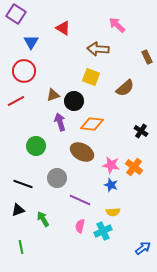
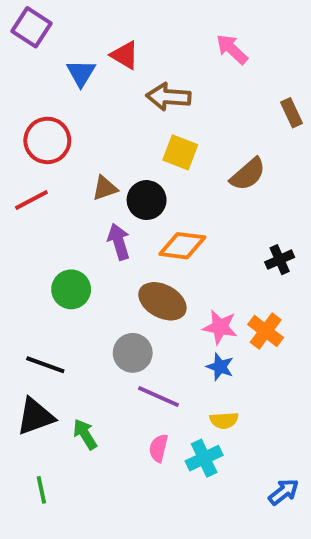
blue triangle: (31, 42) -> (81, 73), moved
brown arrow: (98, 49) -> (168, 97), moved
black cross: (141, 131) -> (280, 260), turned 32
gray circle: (57, 178) -> (133, 353), moved
black triangle: (18, 210) -> (35, 416), size x1.5

